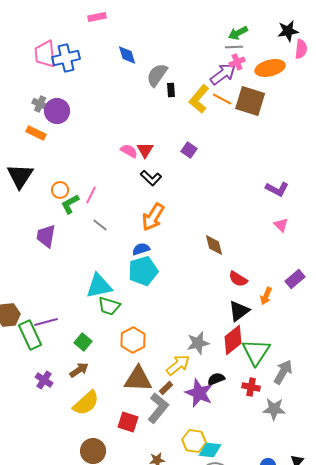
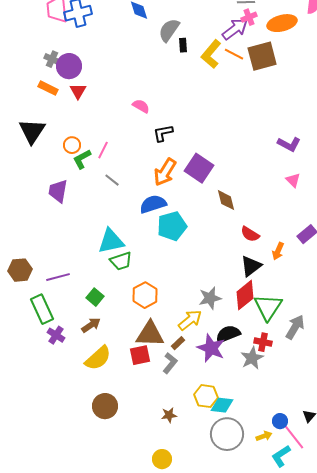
brown square: (250, 101) -> (262, 56), turned -32
red triangle: (145, 150) -> (78, 91), moved
purple square: (189, 150) -> (199, 168), moved, size x1.8
black L-shape: (151, 178) -> (163, 133), turned 125
blue semicircle: (141, 249) -> (153, 204), size x1.5
cyan pentagon: (143, 271) -> (172, 226), moved
green trapezoid: (109, 306) -> (121, 261), turned -35
green rectangle: (30, 335) -> (42, 309), moved
black semicircle: (216, 379) -> (228, 334), size x1.4
gray L-shape: (158, 408) -> (170, 363), size x0.7
gray star: (274, 409) -> (252, 358), moved, turned -30
red square: (128, 422) -> (140, 355), moved, turned -30

